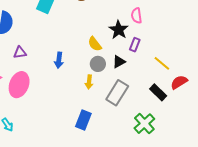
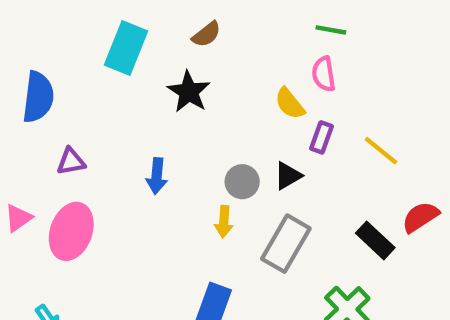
black star: (119, 30) -> (189, 92), moved
yellow semicircle: (95, 44) -> (290, 104), moved
yellow line: (162, 63) -> (381, 151), moved

